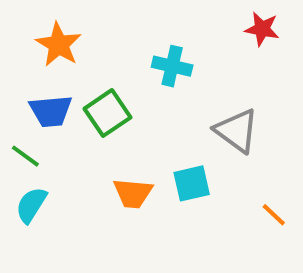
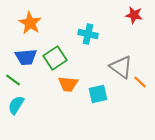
orange trapezoid: (133, 193) -> (68, 84), moved
orange line: (274, 215) -> (140, 82), moved

